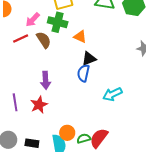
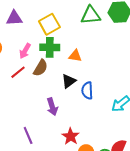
brown semicircle: (44, 40) -> (41, 68), turned 78
black triangle: (89, 59) -> (69, 81), moved
red star: (39, 105) -> (71, 136), moved

